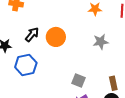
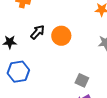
blue hexagon: (26, 65) -> (18, 72), moved

